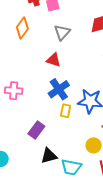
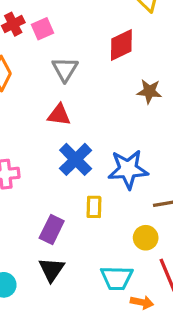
yellow rectangle: (66, 111) -> (94, 207), moved
black triangle: (49, 156) -> (52, 270), moved, turned -30

